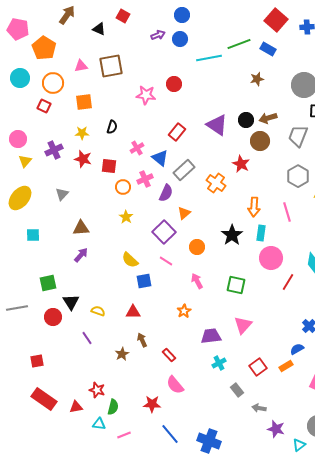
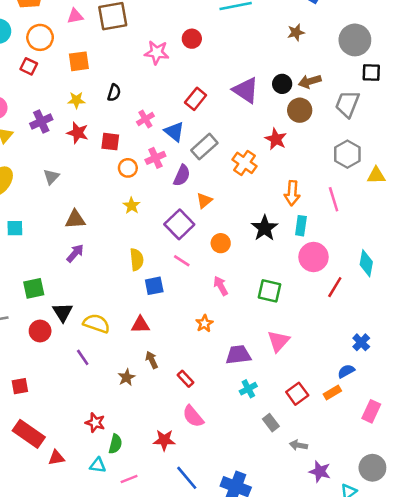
yellow semicircle: (130, 260) -> (137, 260), turned -138
yellow semicircle: (98, 311) -> (96, 323), size x1.5
red triangle: (76, 407) -> (56, 458), moved

